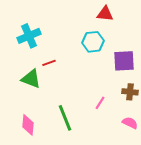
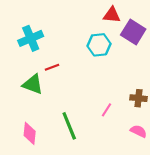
purple square: (124, 61) -> (133, 32), moved, turned 35

